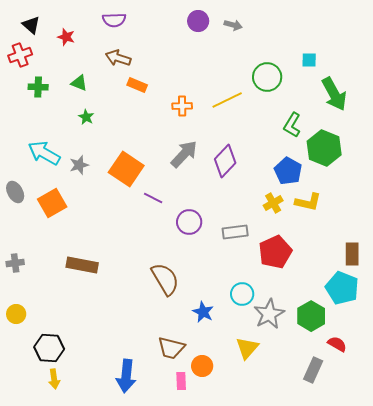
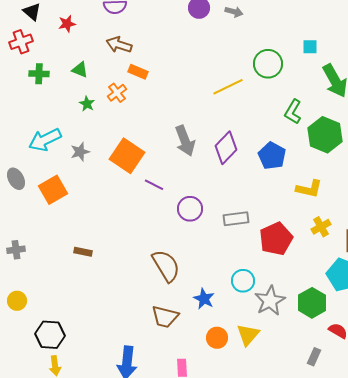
red star: (66, 37) -> (67, 24), turned -30
orange cross: (182, 106) -> (117, 93), moved, turned -36
cyan arrow: (44, 153) -> (45, 140), turned -56
gray arrow: (184, 154) -> (185, 141), turned 116
blue pentagon: (288, 171) -> (272, 156), moved
yellow cross: (273, 203) -> (321, 227), moved
brown rectangle: (82, 265) -> (83, 252), size x0.6
brown trapezoid: (171, 348) -> (165, 317), moved
orange circle: (202, 366) -> (217, 338), moved
gray rectangle: (313, 370) -> (314, 357), size x0.7

